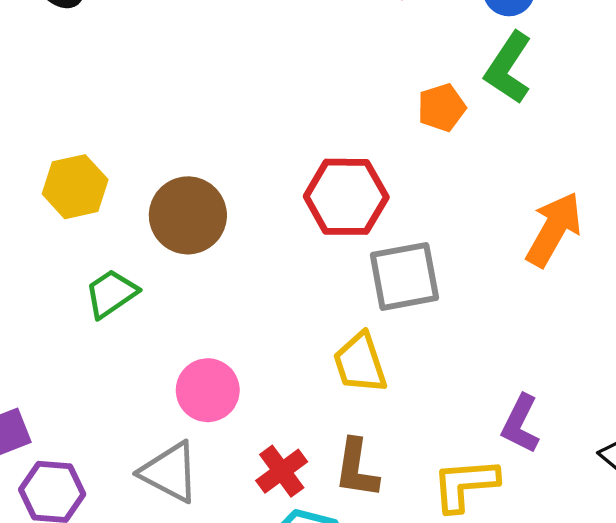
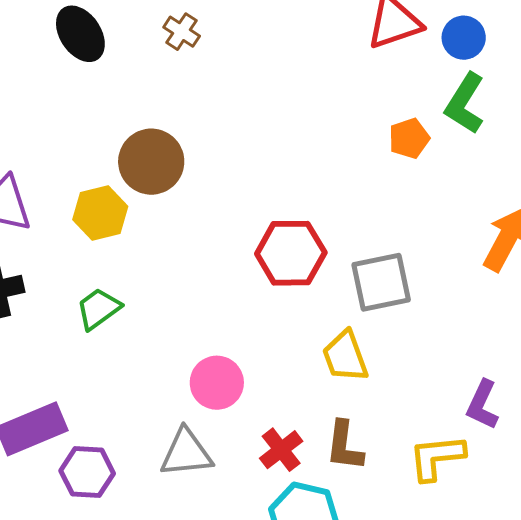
red hexagon: (346, 197) -> (291, 253), moved
brown circle: (188, 215) -> (151, 162), moved
green trapezoid: (111, 294) -> (98, 309), moved
gray triangle: (170, 472) -> (186, 453), turned -32

